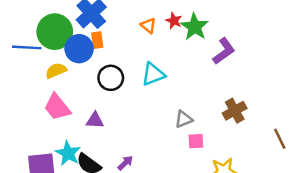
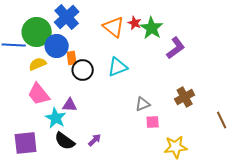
orange triangle: (148, 26) -> (114, 27), size x1.6
orange rectangle: (97, 40) -> (72, 58), moved
cyan star: (68, 153) -> (56, 118), moved

